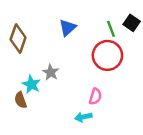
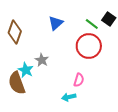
green line: (111, 29) -> (92, 24), turned -32
brown semicircle: (21, 100) -> (17, 83), size x1.6

